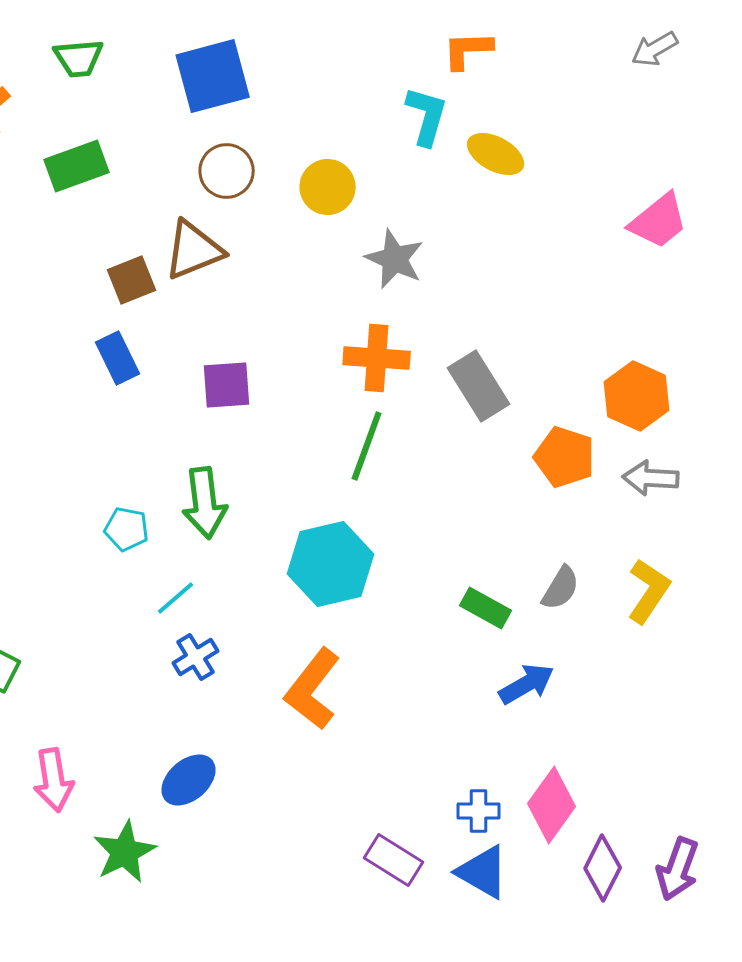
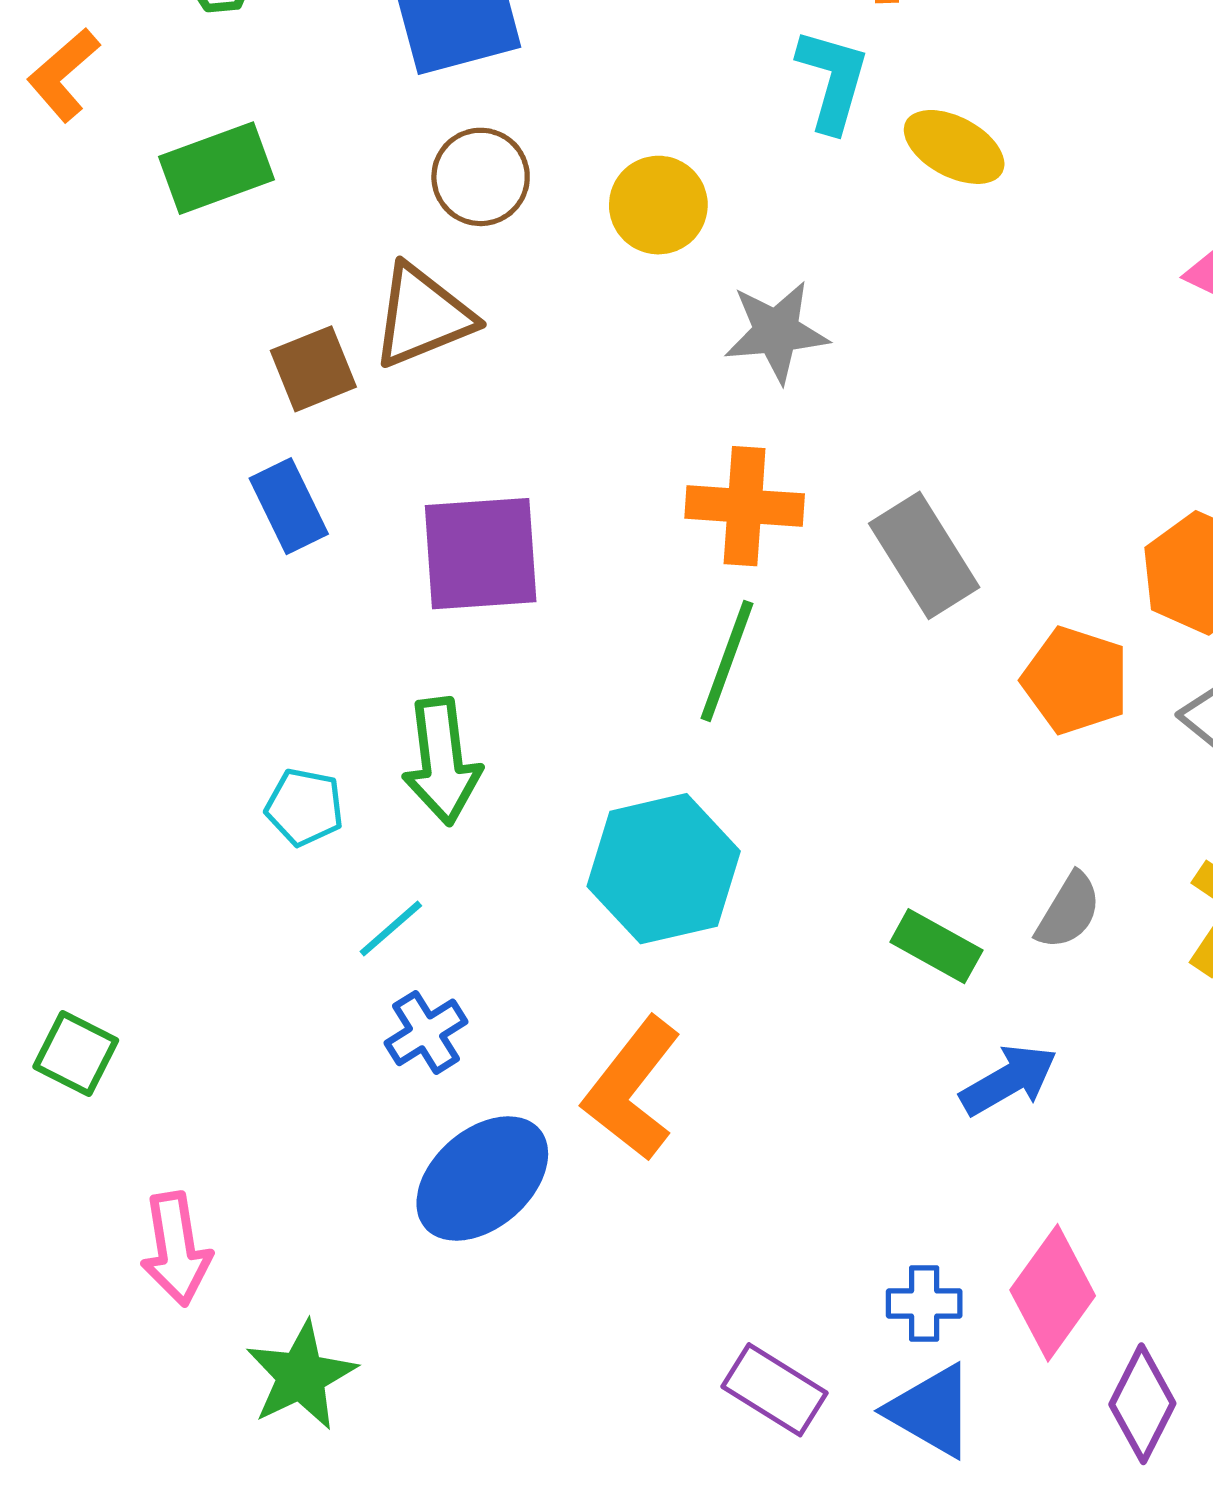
gray star: (395, 259) -> (776, 332), turned -30
purple square: (227, 385) -> (481, 554), size x1.4
blue ellipse: (189, 780) -> (482, 1179), moved, size x1.4

